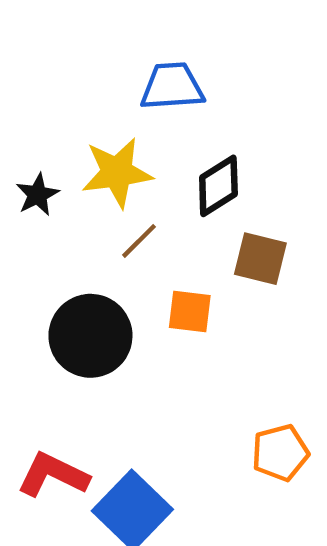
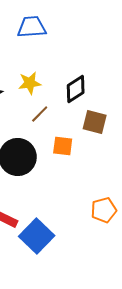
blue trapezoid: (172, 86) -> (32, 27), moved
yellow star: (117, 173) -> (30, 83), size x0.7

